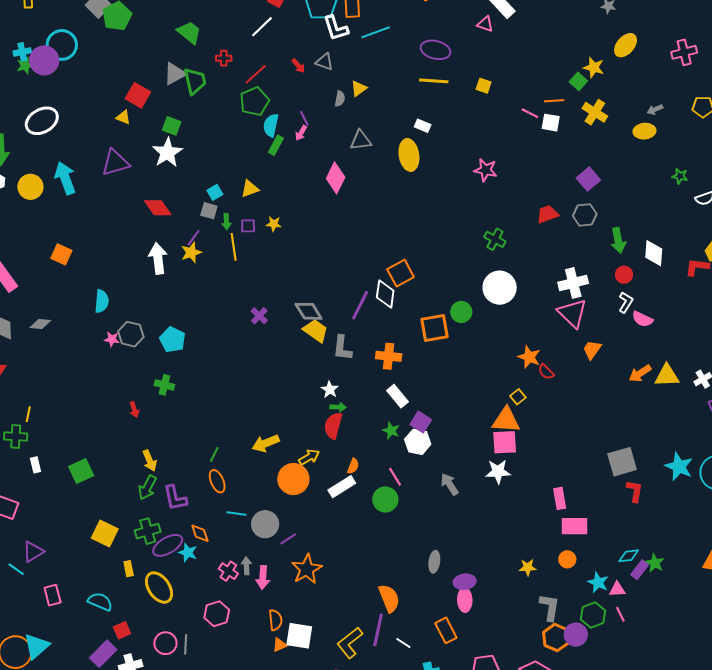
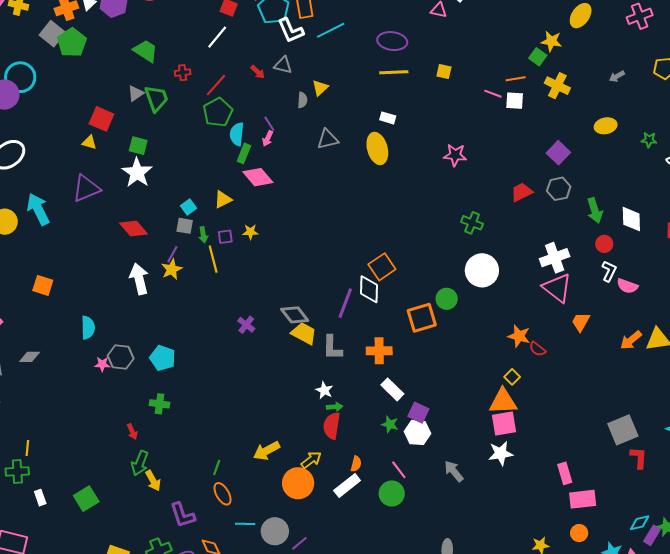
gray triangle: (175, 74) -> (136, 93), size x0.7
yellow ellipse: (644, 131) -> (606, 126), moved
pink diamond: (336, 178) -> (258, 177), moved, turned -60
green arrow: (147, 488) -> (140, 463), moved

